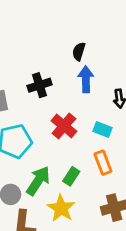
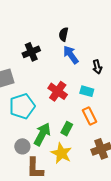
blue arrow: (86, 79) -> (71, 55), turned -30
black cross: (39, 85) -> (31, 52), moved

